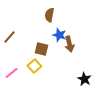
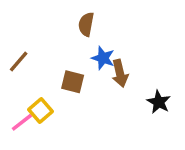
yellow square: (34, 66) -> (41, 110), moved
black star: (84, 79) -> (159, 102), moved

